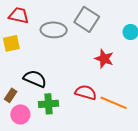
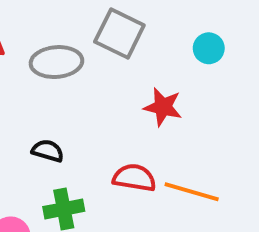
black semicircle: (35, 79) -> (48, 151), moved, size x0.7

